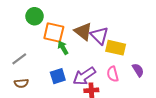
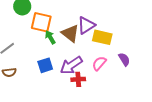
brown triangle: (83, 31) -> (70, 33), moved
purple triangle: (99, 36) -> (86, 25), turned 42
pink semicircle: (113, 74) -> (99, 63), turned 56

